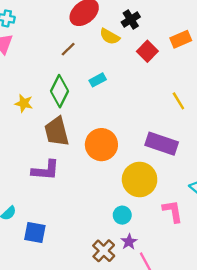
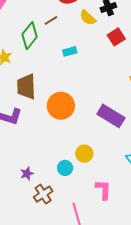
green diamond: (59, 91) -> (30, 36), moved
yellow circle: (140, 179) -> (84, 154), moved, size x0.6
pink L-shape: (173, 211) -> (103, 190), moved
purple star: (129, 242) -> (27, 174), moved

